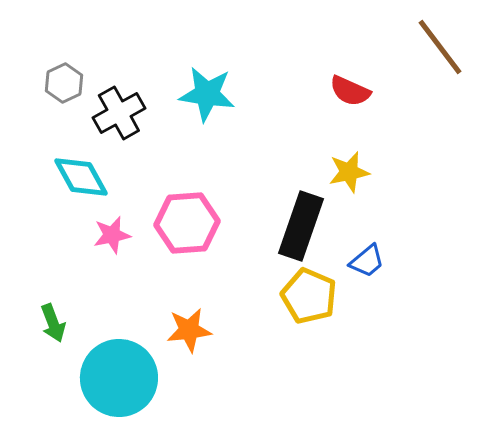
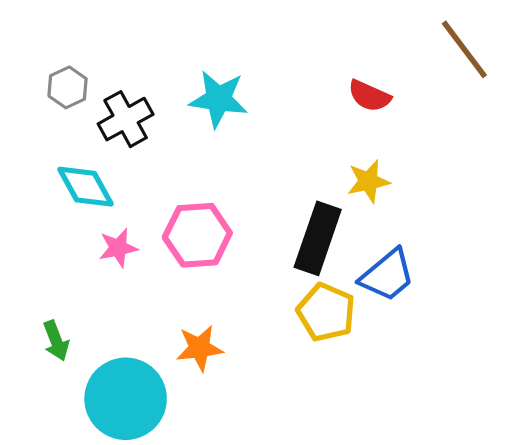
blue trapezoid: (367, 261) -> (387, 275), size x1.5

